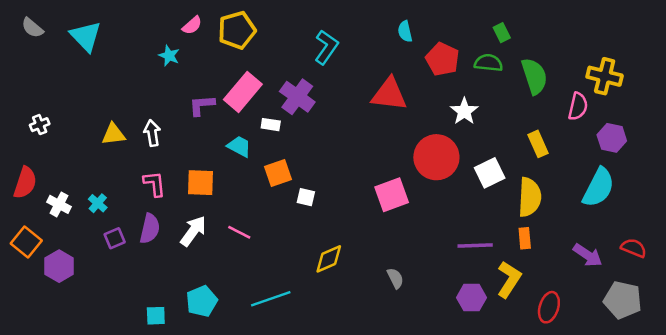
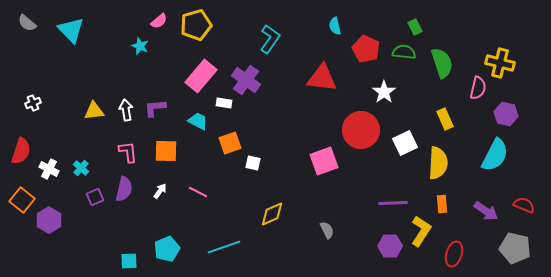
purple L-shape: (202, 105) -> (155, 108), moved
white arrow: (193, 231) -> (160, 191), size x0.6
orange rectangle: (525, 238) -> (442, 204), moved

